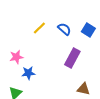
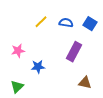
blue semicircle: (64, 29) -> (66, 23), turned -32
blue star: (28, 73) -> (38, 67), moved

